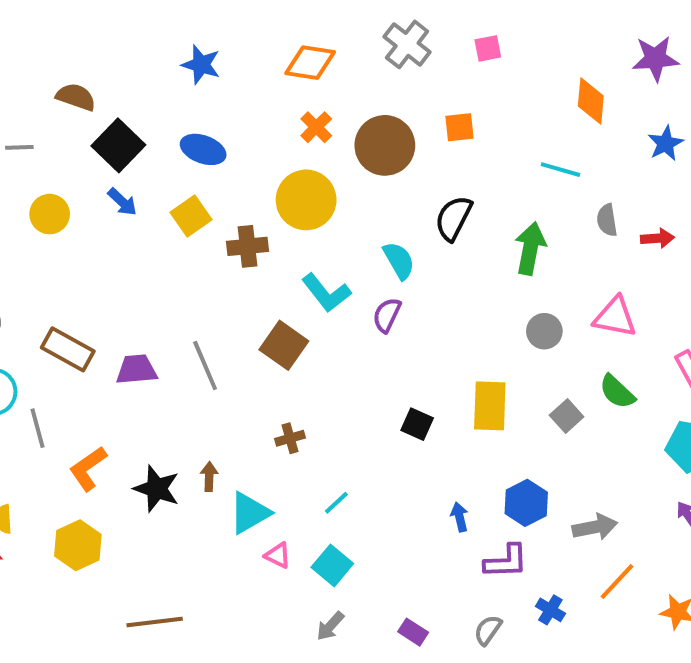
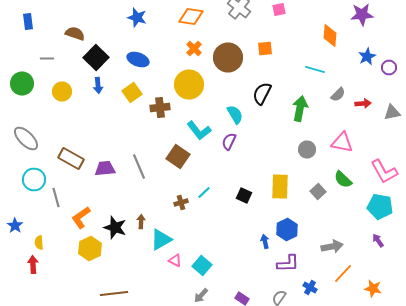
blue arrow: (122, 202) -> (98, 86), turned 42
gray semicircle: (607, 220) -> (338, 94), turned -126
cyan line: (336, 503) -> (204, 192), moved
blue hexagon: (526, 503) -> (287, 230), moved
yellow hexagon: (78, 545) -> (90, 248), moved

